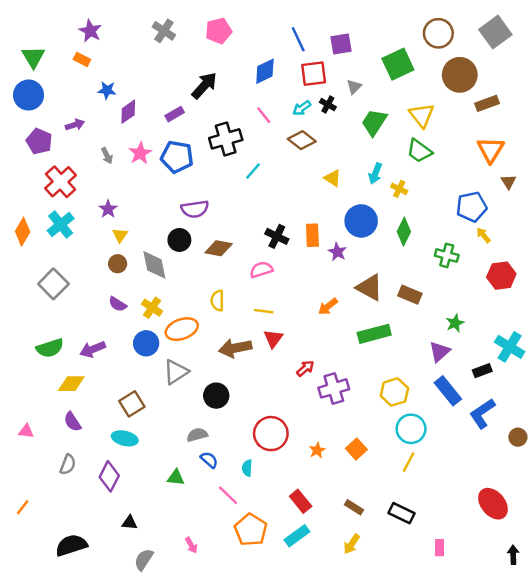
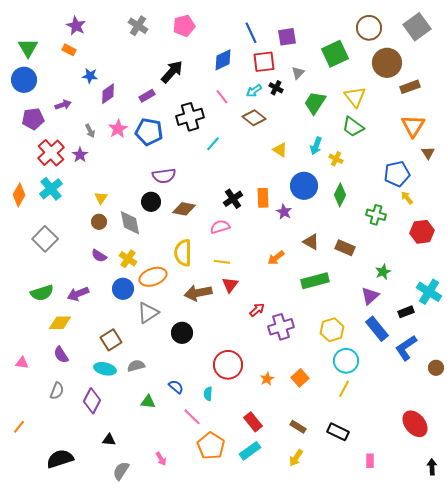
purple pentagon: (39, 141) -> (33, 119), turned -30
purple star: (108, 209) -> (80, 155), moved
black cross: (277, 236) -> (233, 199), turned 30
brown triangle: (369, 287) -> (311, 242), size x0.7
yellow semicircle: (217, 301) -> (183, 253), size x1.5
gray semicircle: (197, 435) -> (136, 366), moved

